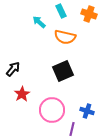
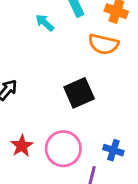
orange semicircle: (65, 37) -> (103, 44), moved
red star: (22, 94) -> (22, 146), moved

